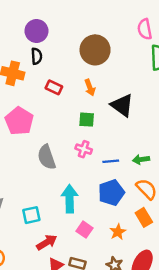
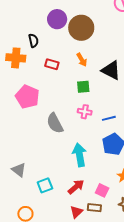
purple circle: (36, 31) -> (57, 19), moved
cyan square: (31, 215) -> (45, 185), moved
pink square: (85, 230) -> (102, 190), moved
red arrow: (47, 242) -> (76, 187), moved

